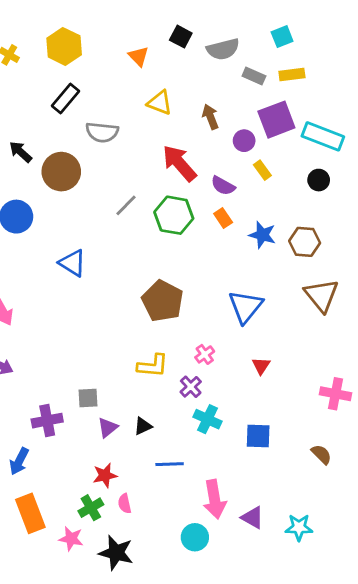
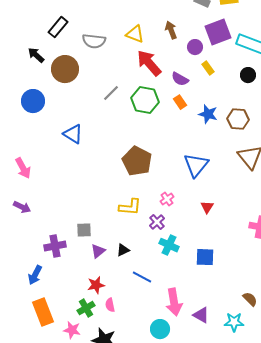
black rectangle: (65, 98) -> (58, 27), moved
yellow triangle: (160, 103) -> (135, 34), moved
brown semicircle: (321, 454) -> (250, 299), moved
blue line: (170, 464) -> (142, 277), turned 30

